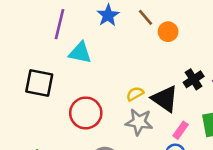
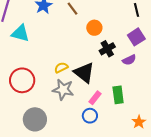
orange circle: (168, 32) -> (94, 28), moved
black cross: (194, 79) -> (107, 49), moved

